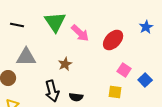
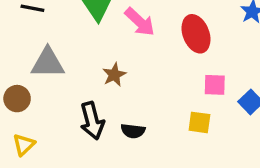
red ellipse: (113, 40) -> (196, 34), turned -65
pink square: (124, 70) -> (215, 85), turned -32

